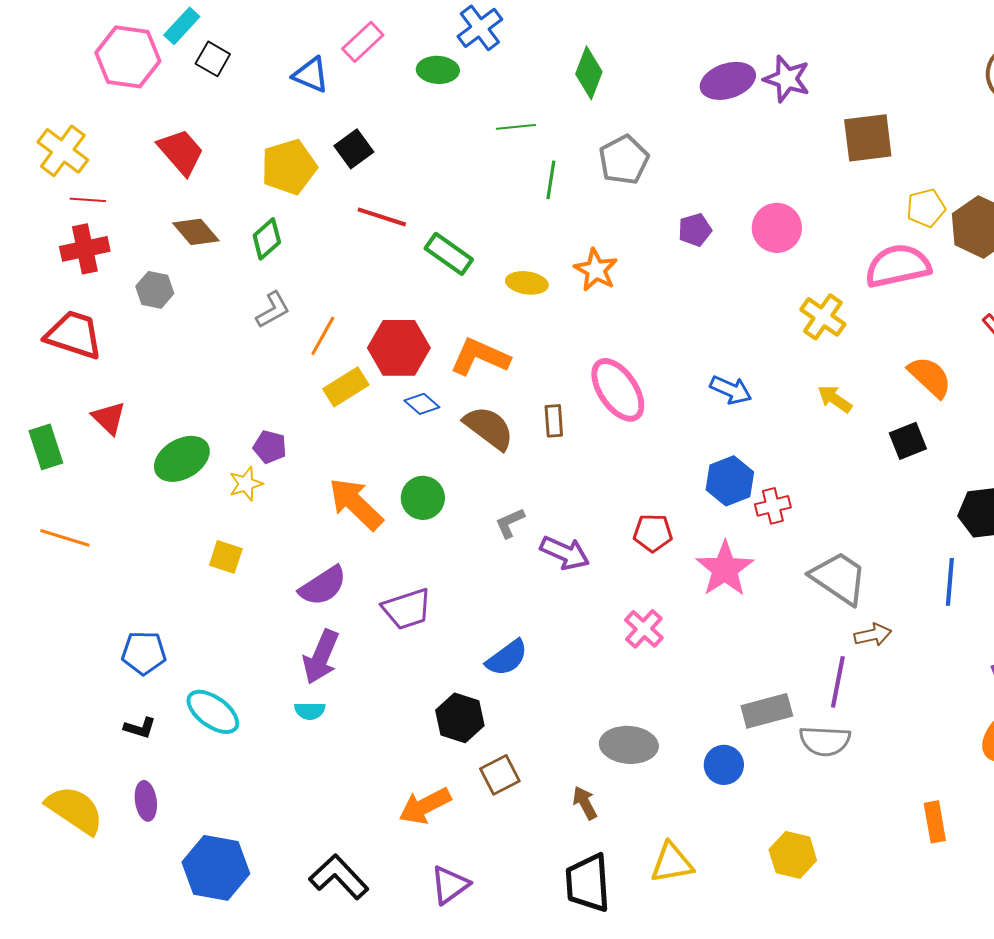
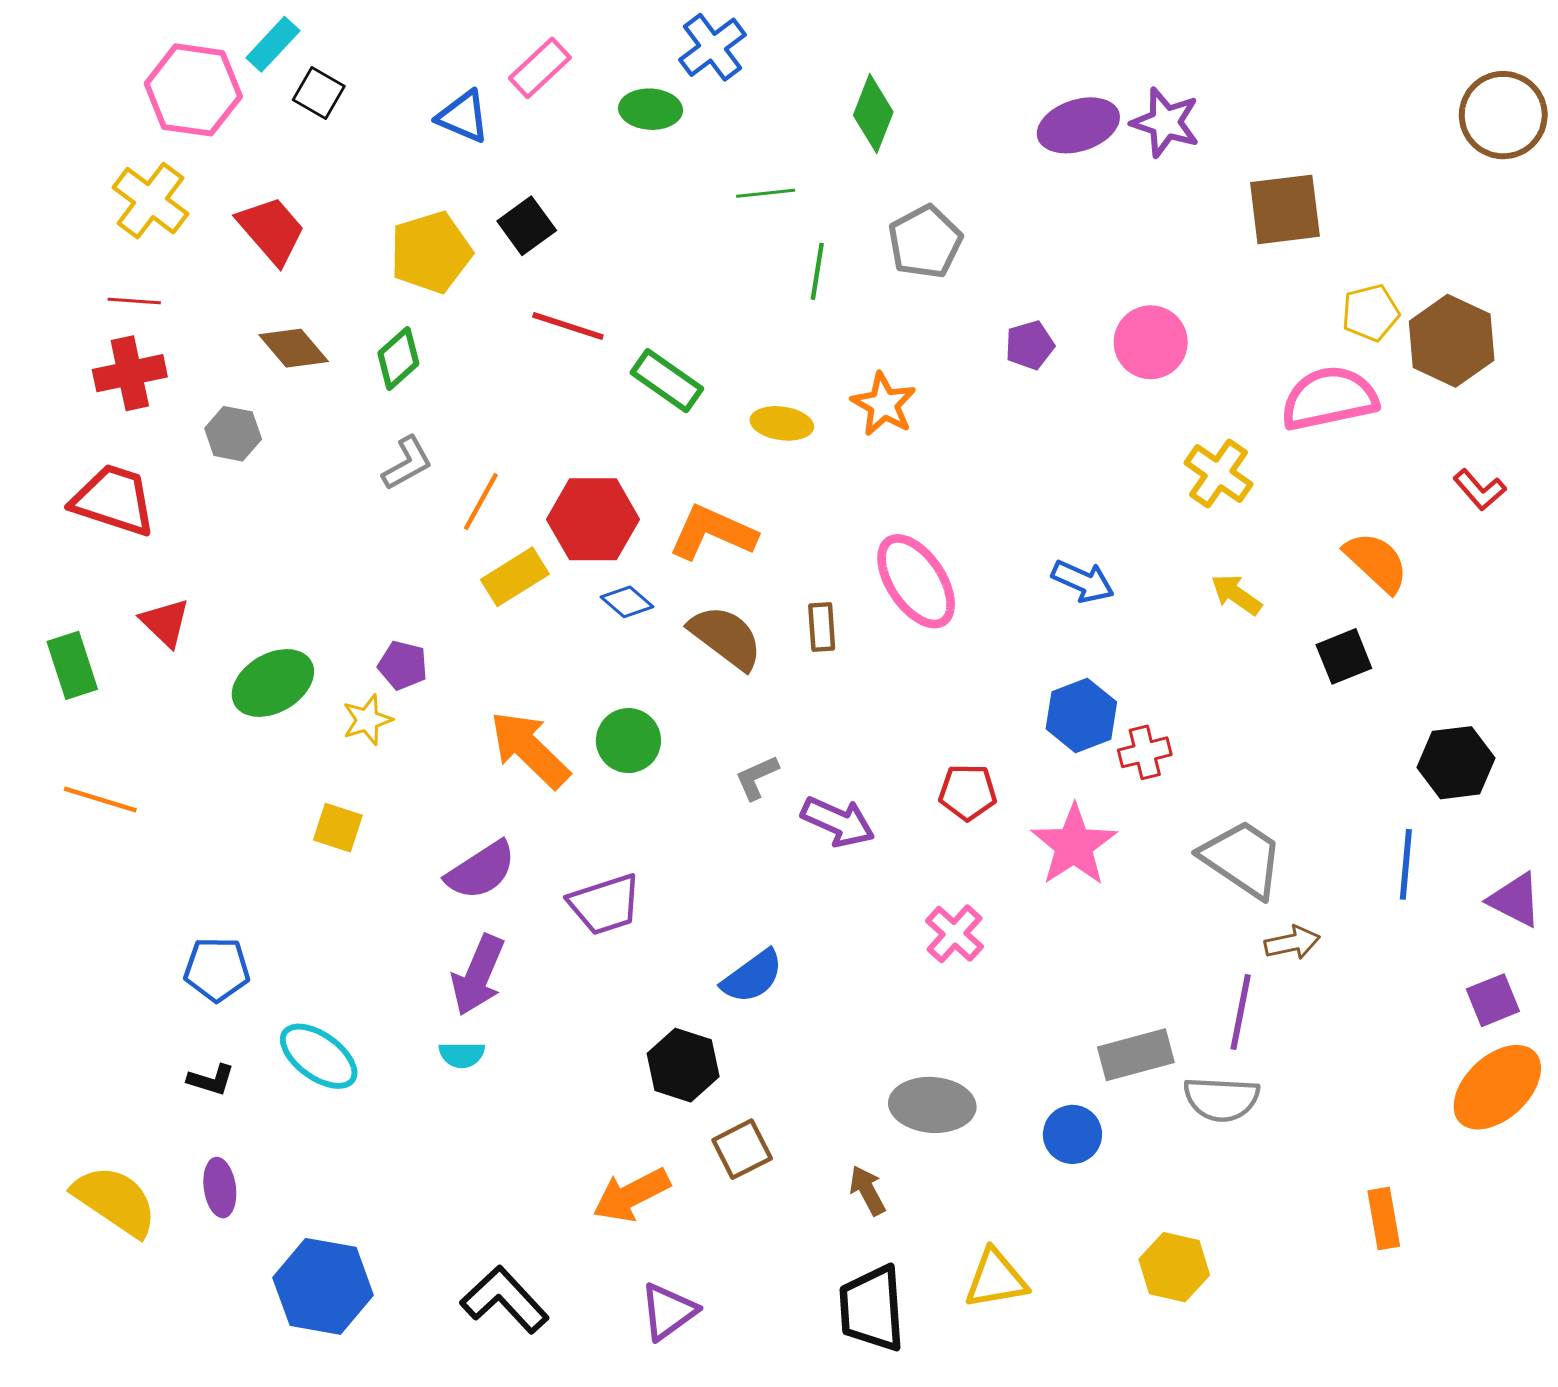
yellow cross: (63, 151) -> (150, 201), moved

